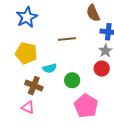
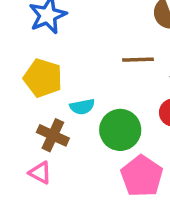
brown line: (67, 39) -> (138, 60), moved
green circle: (72, 80) -> (120, 130), size x1.5

